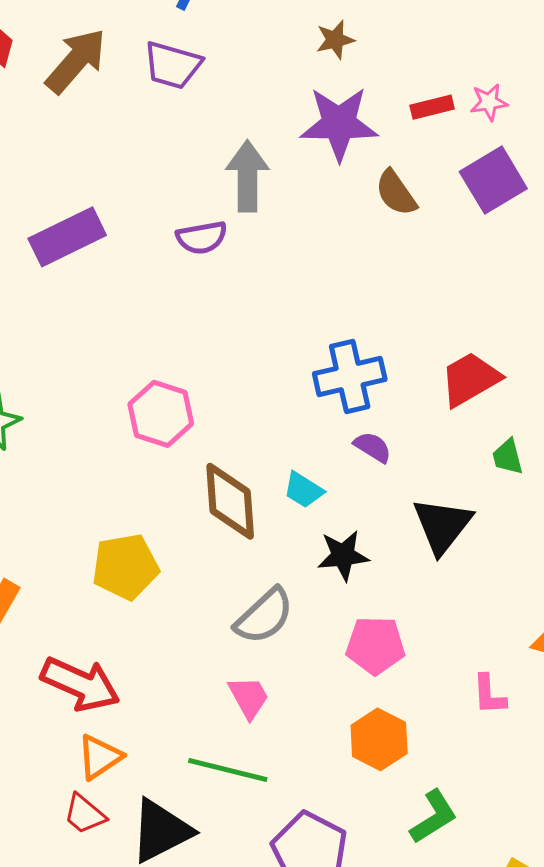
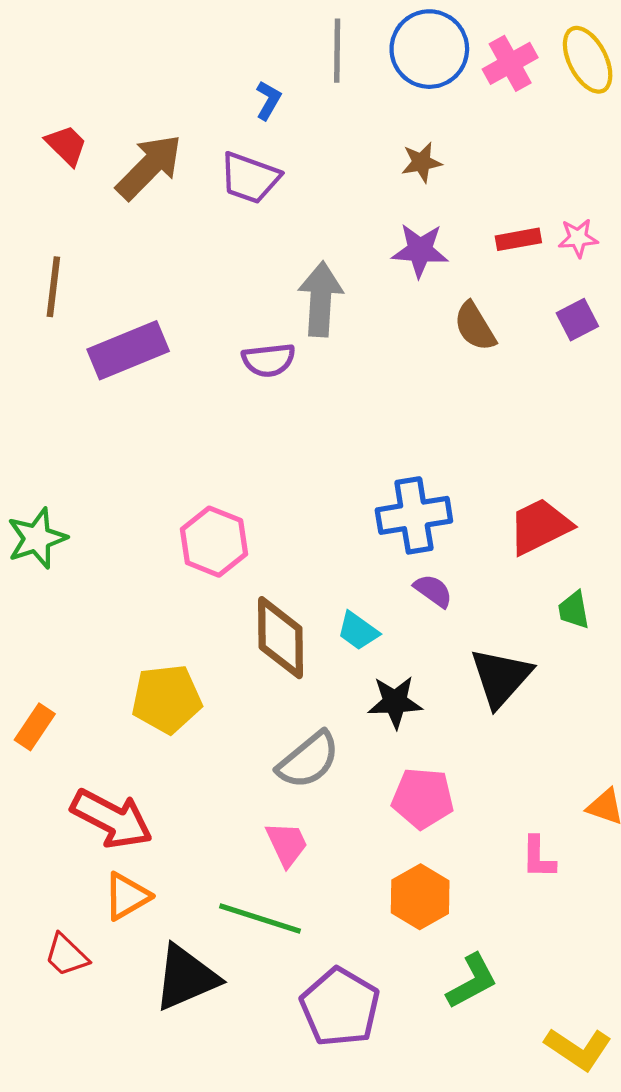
purple star: (339, 124) -> (420, 250), size x0.7
purple square: (493, 180) -> (577, 320), size x0.6
red trapezoid: (85, 814) -> (66, 955), moved

